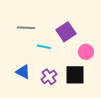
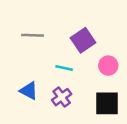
cyan line: (44, 47) -> (64, 68), moved
black square: (75, 75) -> (107, 103), moved

